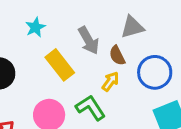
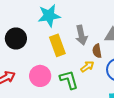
cyan star: (35, 27) -> (49, 16), size x1.6

